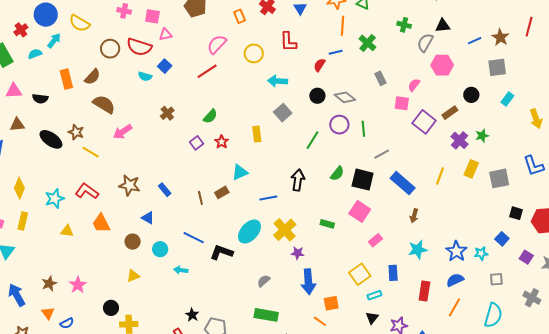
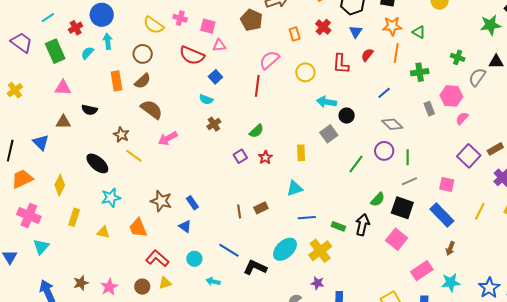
yellow semicircle: (80, 23) -> (154, 25), moved
cyan arrow: (54, 41) -> (108, 41), turned -49
green cross: (368, 43) -> (420, 72), turned 36
brown circle: (110, 49) -> (143, 54), moved
blue line: (336, 52) -> (384, 93), moved, turned -32
cyan semicircle: (35, 54) -> (87, 53), turned -32
red semicircle: (319, 65) -> (367, 55), moved
pink hexagon: (442, 65) -> (451, 96), moved
red line: (207, 71) -> (257, 86), turned -55
cyan semicircle: (145, 76) -> (206, 100), moved
black circle: (317, 96) -> (347, 116), moved
black semicircle: (40, 99) -> (89, 110), moved
pink square: (402, 103) -> (447, 185), moved
black ellipse: (51, 139) -> (97, 163), moved
gray line: (382, 154) -> (409, 181), moved
cyan triangle: (240, 172) -> (295, 188), moved
black arrow: (298, 180) -> (362, 225), moved
brown star: (129, 185) -> (161, 201), moved
blue rectangle: (165, 190) -> (192, 203), moved
red L-shape: (87, 191) -> (157, 258), moved
cyan star: (55, 199) -> (111, 198), moved
yellow rectangle: (23, 221) -> (74, 217), moved
green rectangle: (327, 224) -> (338, 226), moved
pink rectangle: (376, 240) -> (422, 271), moved, size x1.5
brown circle: (133, 242) -> (142, 287), moved
purple star: (298, 253) -> (317, 283), moved

